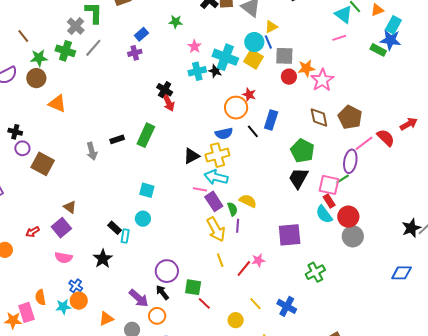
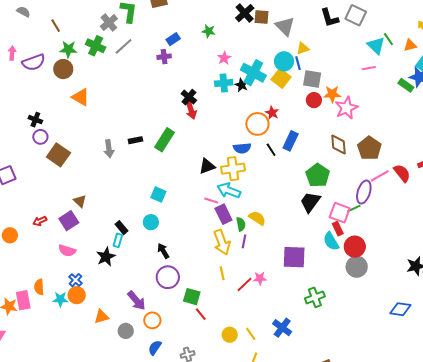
cyan rectangle: (125, 236) -> (118, 240), moved
black arrow: (162, 292) -> (163, 251), moved
yellow line: (255, 304) -> (251, 334), moved

